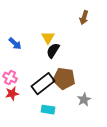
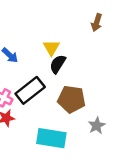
black rectangle: (43, 84) -> (30, 90), moved
cyan rectangle: (48, 110) -> (51, 138), size x1.6

